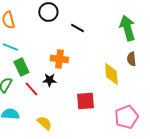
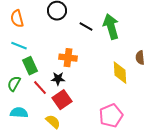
green arrow: (127, 28) -> (111, 27), moved
red square: (85, 101) -> (62, 100), moved, turned -30
pink pentagon: (126, 117) -> (111, 116), moved

